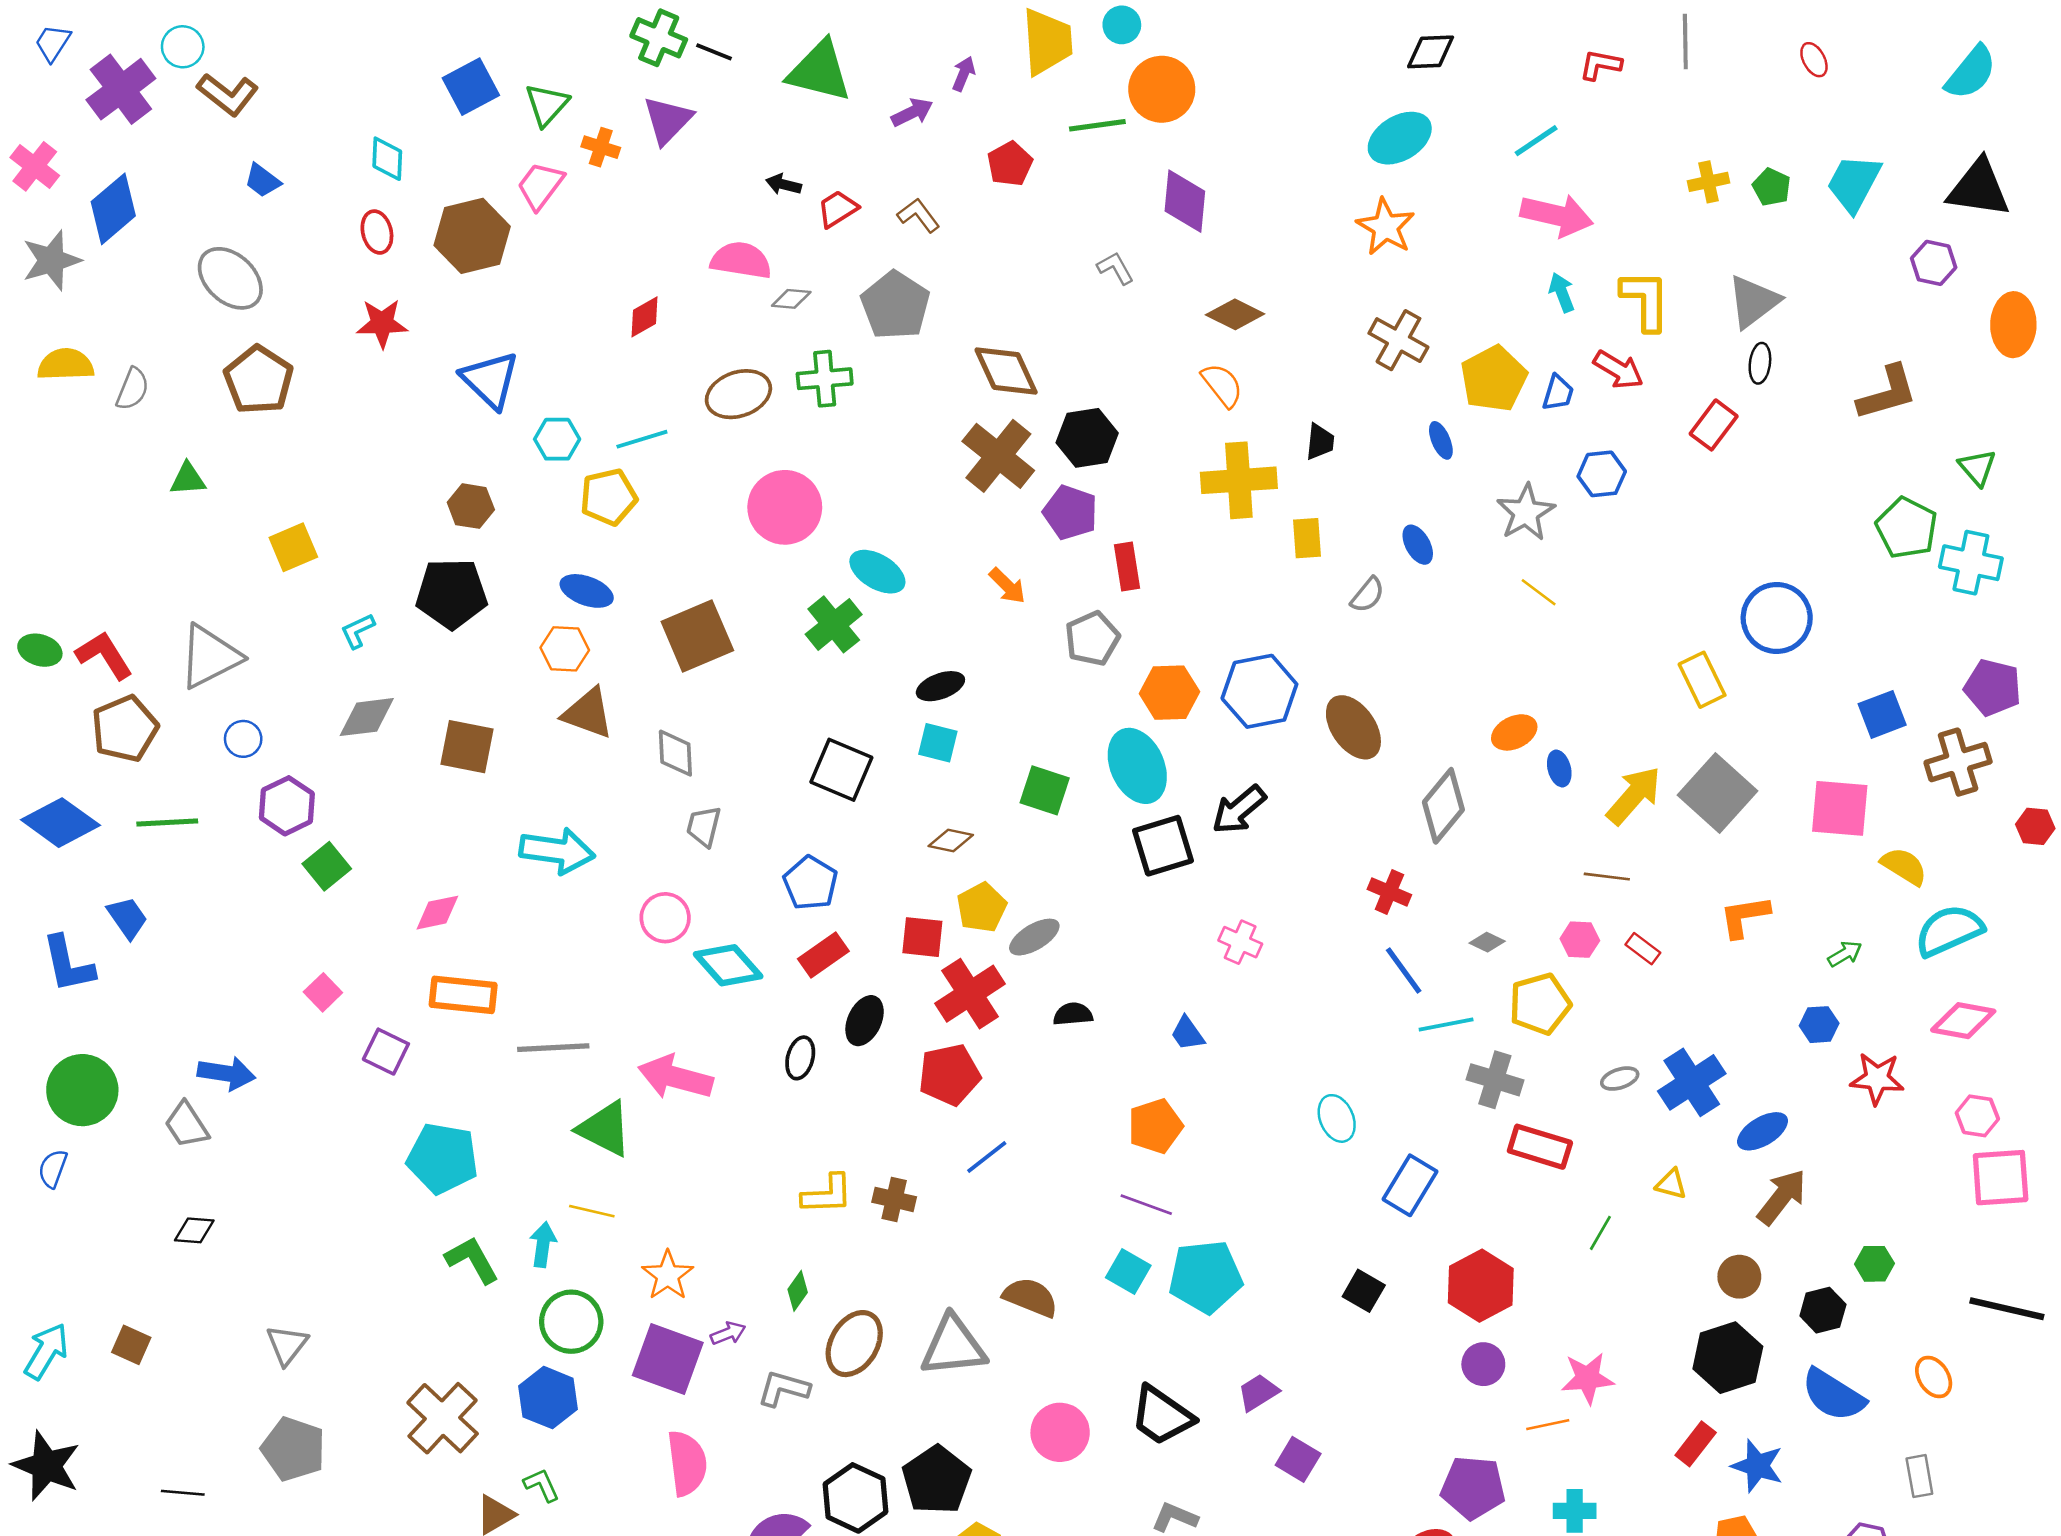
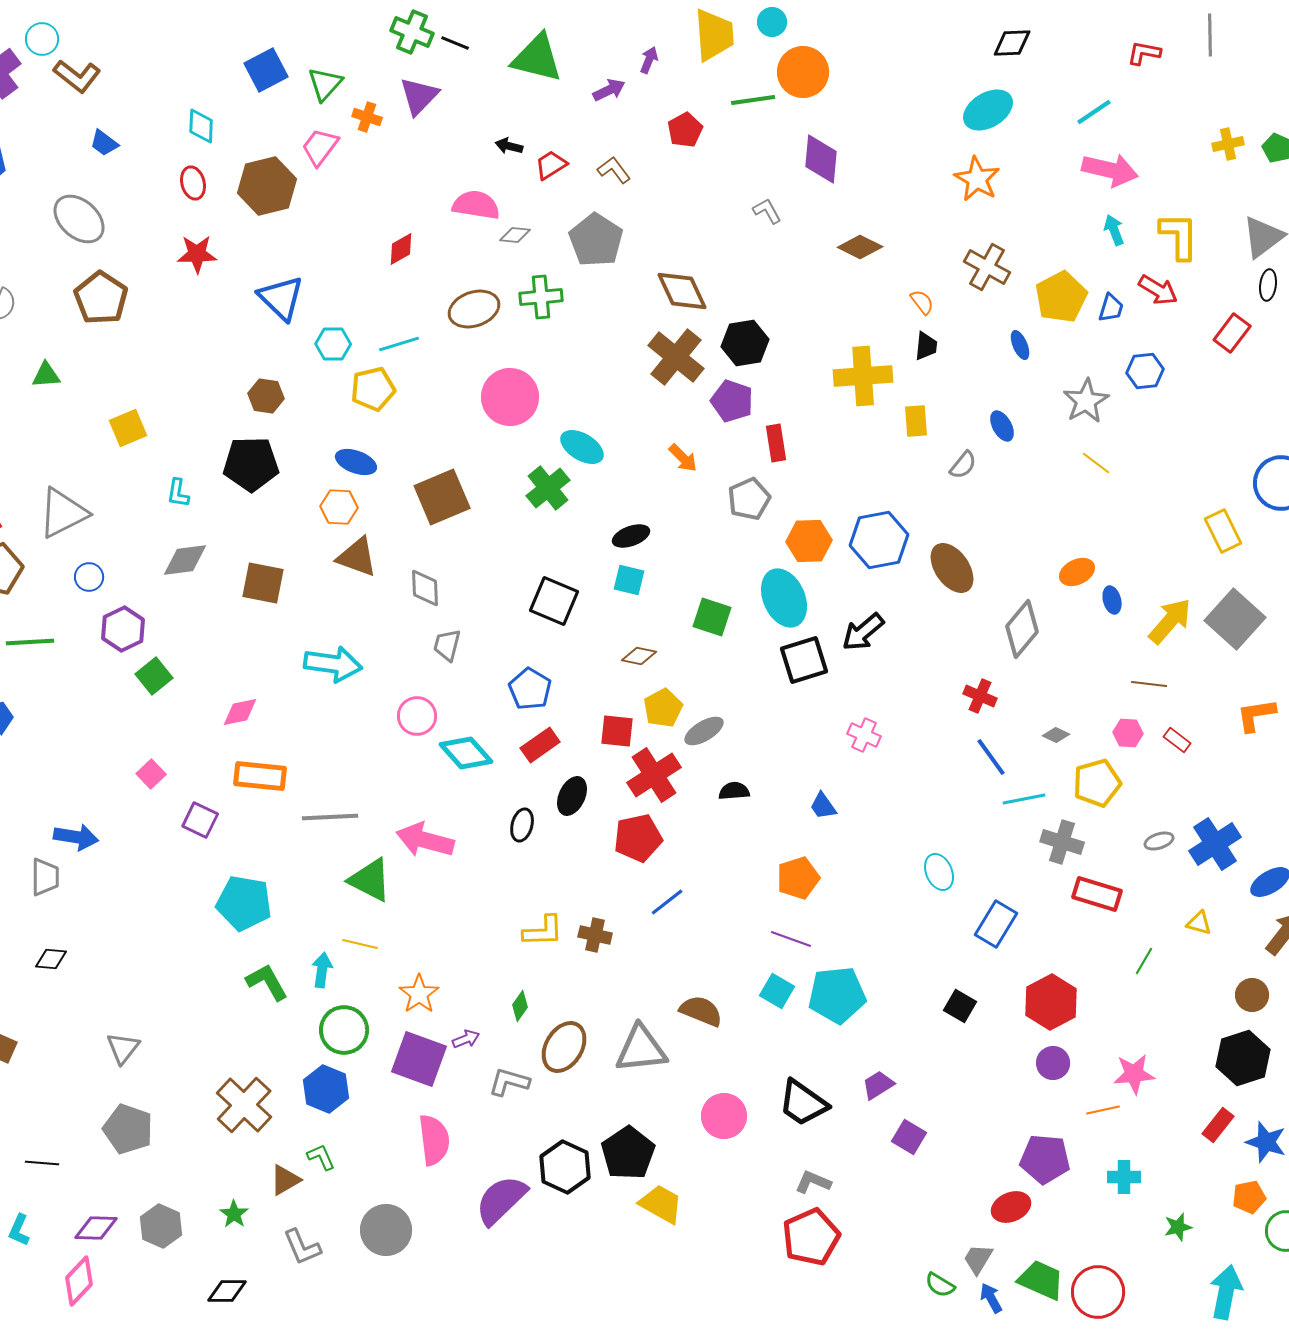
orange semicircle: (1222, 385) -> (922, 302), moved, size x0.7
cyan L-shape: (358, 631) -> (178, 493), turned -56
gray trapezoid: (187, 1125) -> (45, 877), turned -147

